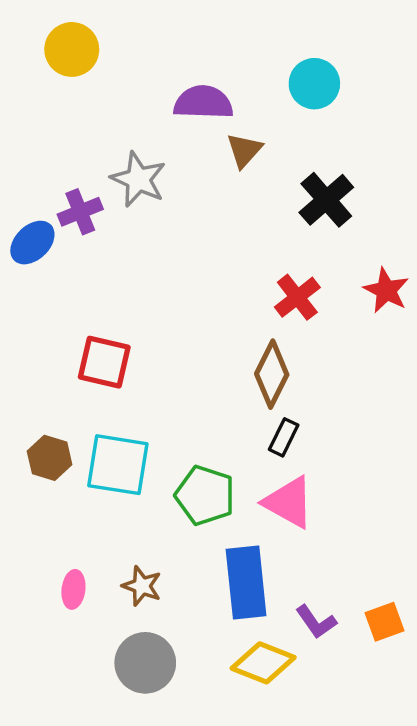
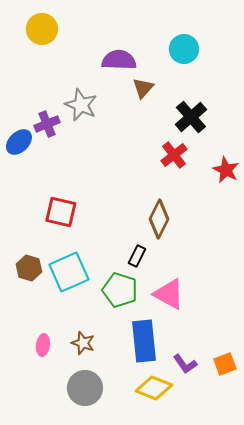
red cross: (297, 297) -> (174, 155), moved
black rectangle: (284, 437) -> (137, 256), moved
cyan square: (118, 465) -> (69, 272), turned -33

